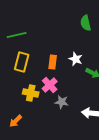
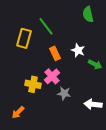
green line: (17, 35) -> (46, 26), moved, turned 66
yellow rectangle: (22, 62) -> (24, 38), moved
orange rectangle: (53, 62) -> (55, 53), turned -32

